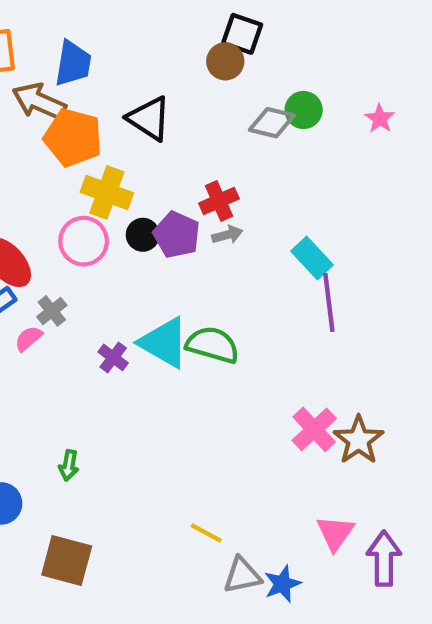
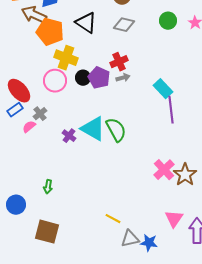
green circle: (304, 110) -> (168, 21), moved
gray diamond: (272, 123) -> (124, 25), moved
green semicircle: (213, 345) -> (116, 130), turned 45
blue star: (282, 584) -> (149, 243), turned 30

